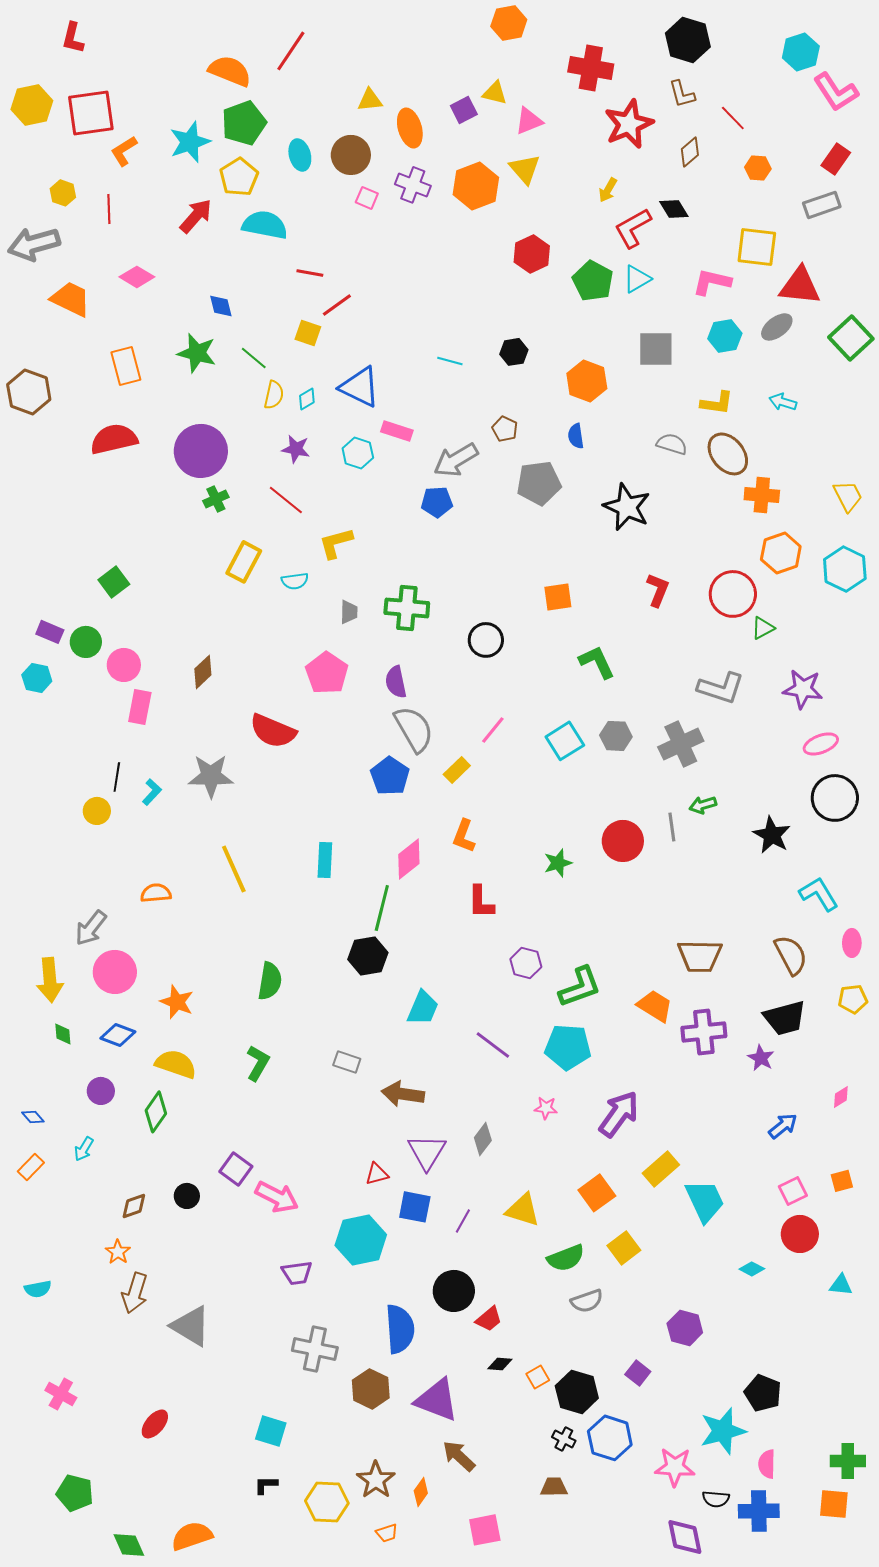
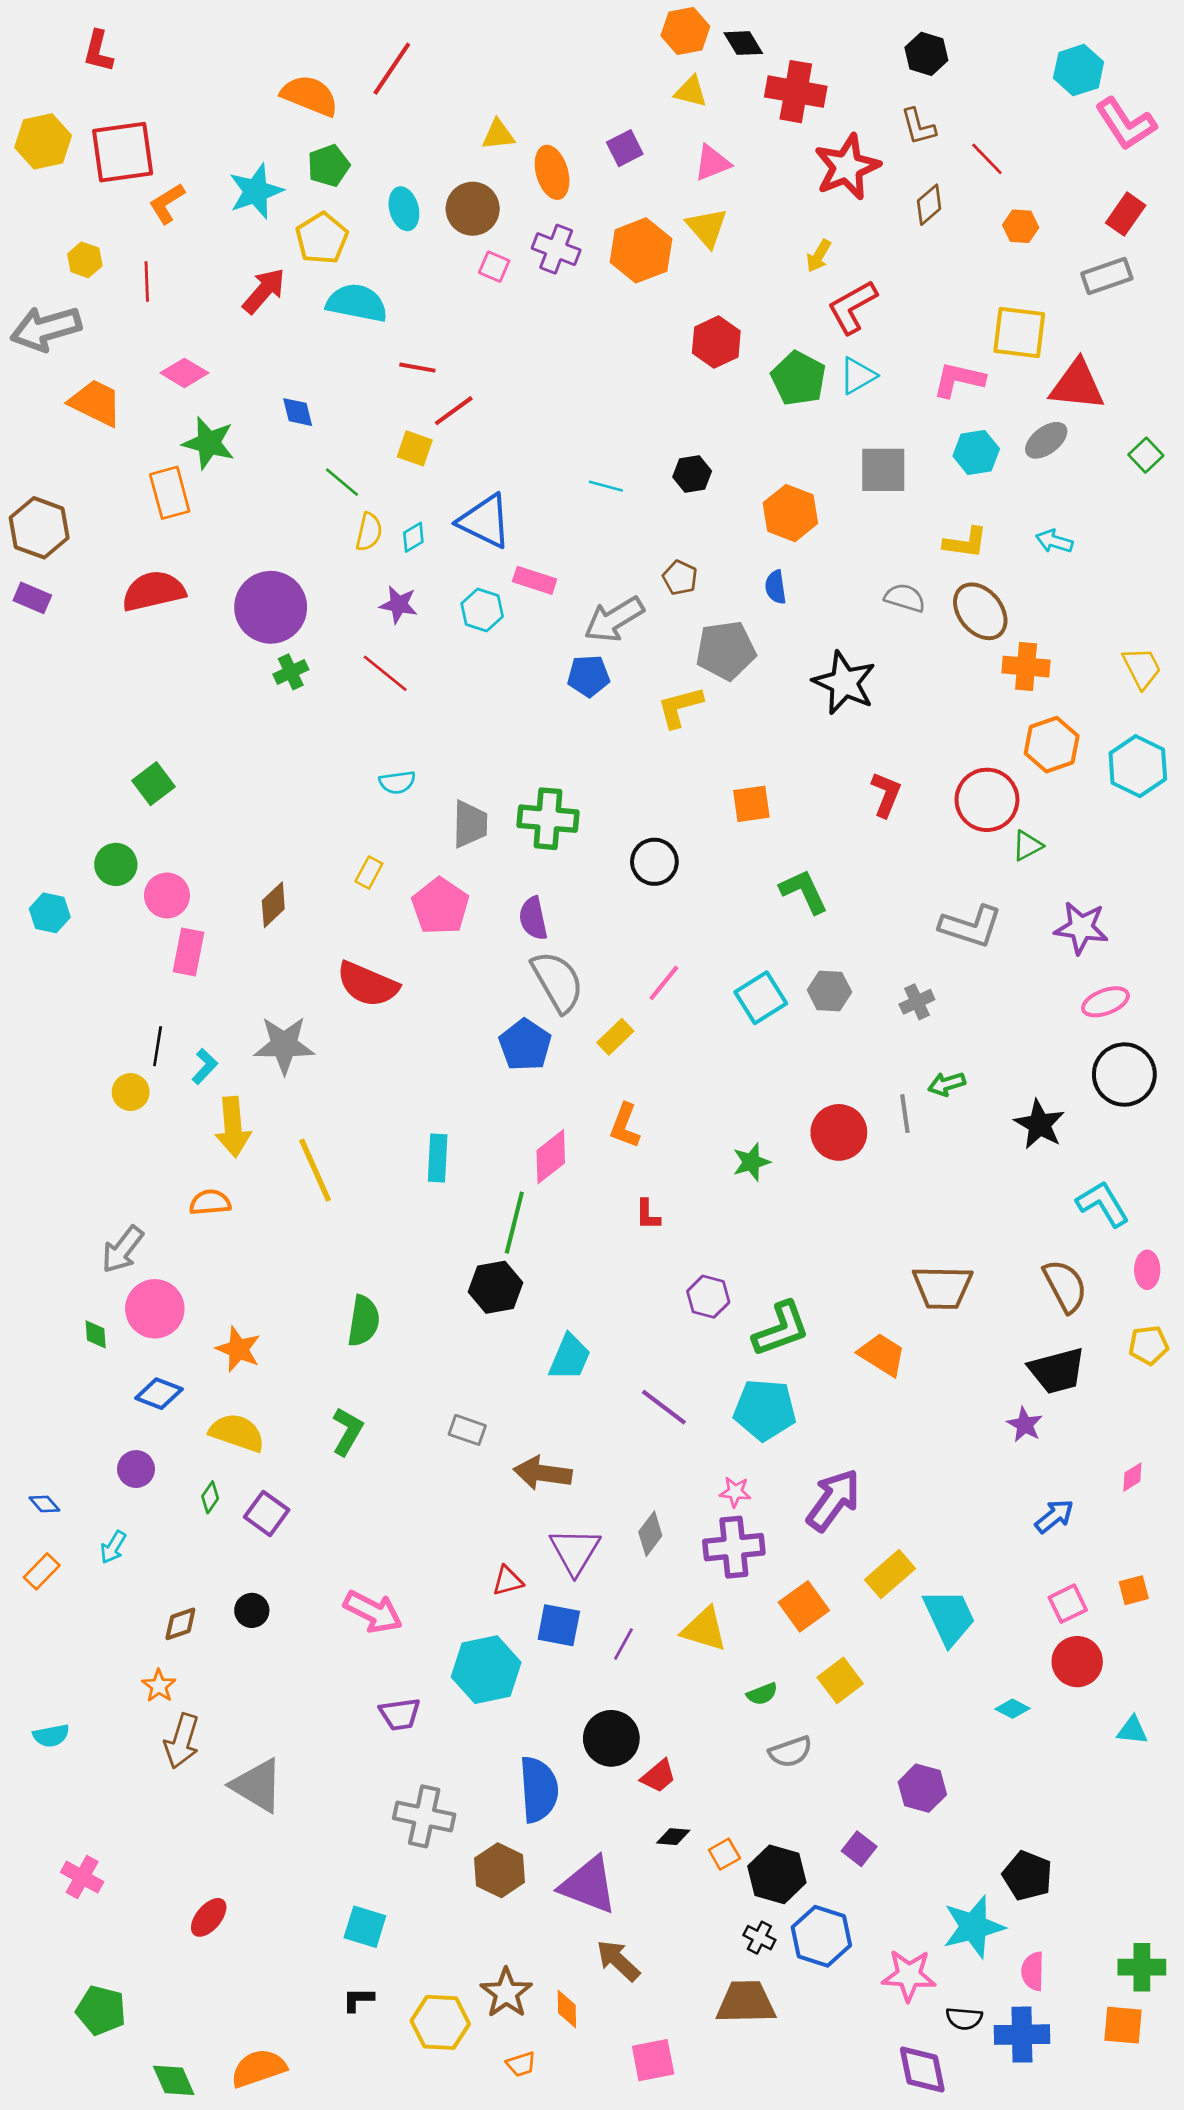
black hexagon: (688, 40) -> (926, 54), size x0.7
yellow triangle: (495, 93) -> (691, 92), moved
green pentagon: (244, 123) -> (329, 166), size x0.7
black diamond: (674, 209) -> (743, 43), moved
green square: (851, 338) -> (1146, 455), size x0.6
green star: (197, 353) -> (209, 443), moved
yellow L-shape: (336, 543) -> (680, 707), moved
yellow rectangle: (244, 562) -> (369, 873), moved, size x0.6
gray trapezoid: (349, 612) -> (470, 824), size x1.5
purple rectangle: (50, 632) -> (32, 598), moved
gray cross: (681, 744) -> (917, 1002), size x0.6
red L-shape: (481, 902) -> (648, 1215), size x0.7
yellow arrow: (50, 980) -> (233, 1127), moved
purple cross: (704, 1032) -> (734, 1547), moved
green diamond: (63, 1034) -> (96, 1334), moved
green diamond: (156, 1112) -> (210, 1497), size x0.6
purple square: (236, 1169) -> (267, 1513), moved
green semicircle: (566, 1258) -> (762, 1694), size x0.6
brown trapezoid: (554, 1487) -> (746, 2002), size x1.6
orange diamond: (421, 1492) -> (567, 2009), turned -36

